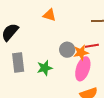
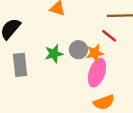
red line: (92, 46) -> (109, 36), moved, turned 48
green star: (45, 68) -> (54, 54), moved

